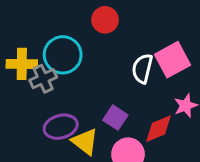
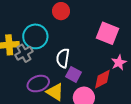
pink square: (172, 60) -> (107, 33), turned -35
white semicircle: (142, 69) -> (63, 58), moved

